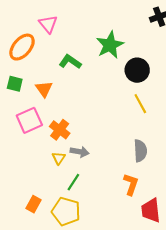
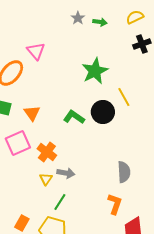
green L-shape: (70, 62) -> (74, 117), moved
black circle: (137, 70) -> (103, 112), moved
yellow line: (140, 104) -> (124, 97), moved

